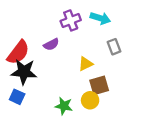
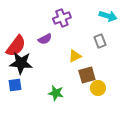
cyan arrow: (100, 18) -> (108, 16), moved
blue square: (17, 97) -> (15, 85), turned -32
yellow circle: (90, 100) -> (98, 88), moved

